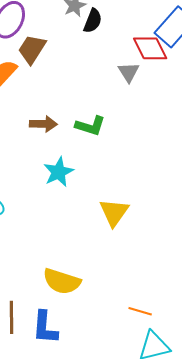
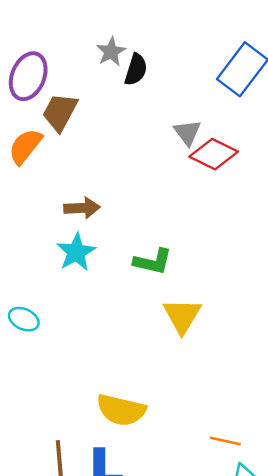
red diamond: (150, 48) -> (214, 154), moved, turned -33
green L-shape: (90, 126) -> (153, 262), moved
cyan star: (58, 172) -> (76, 252), moved

